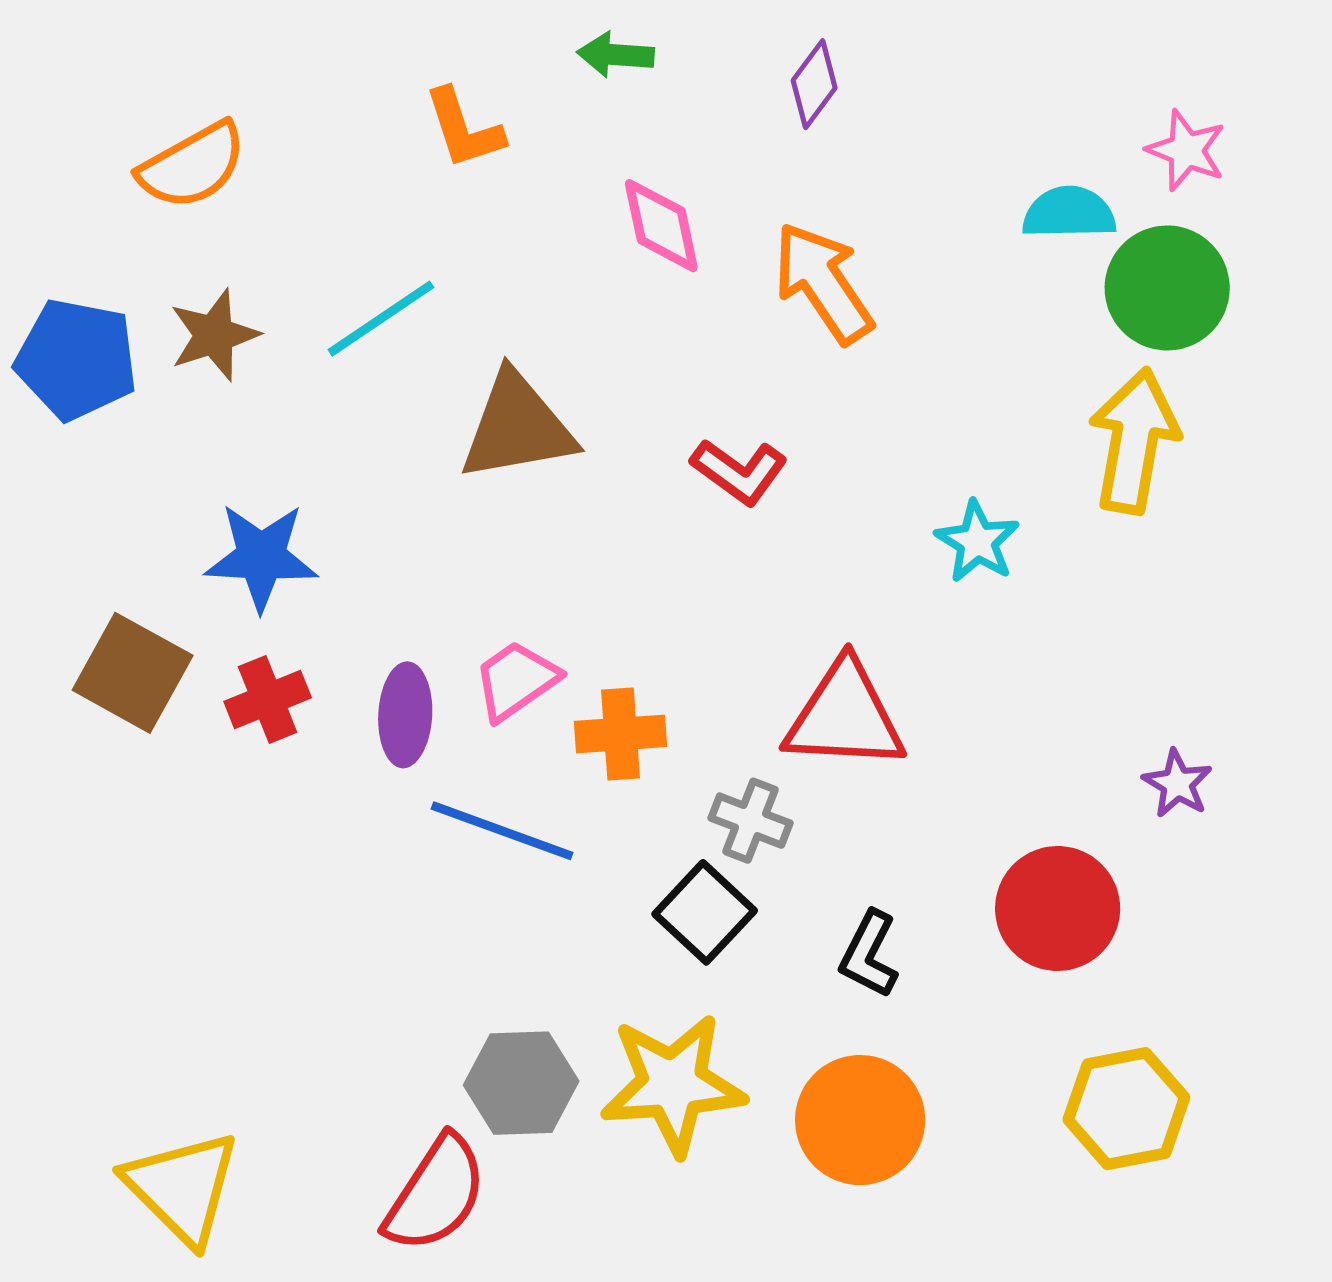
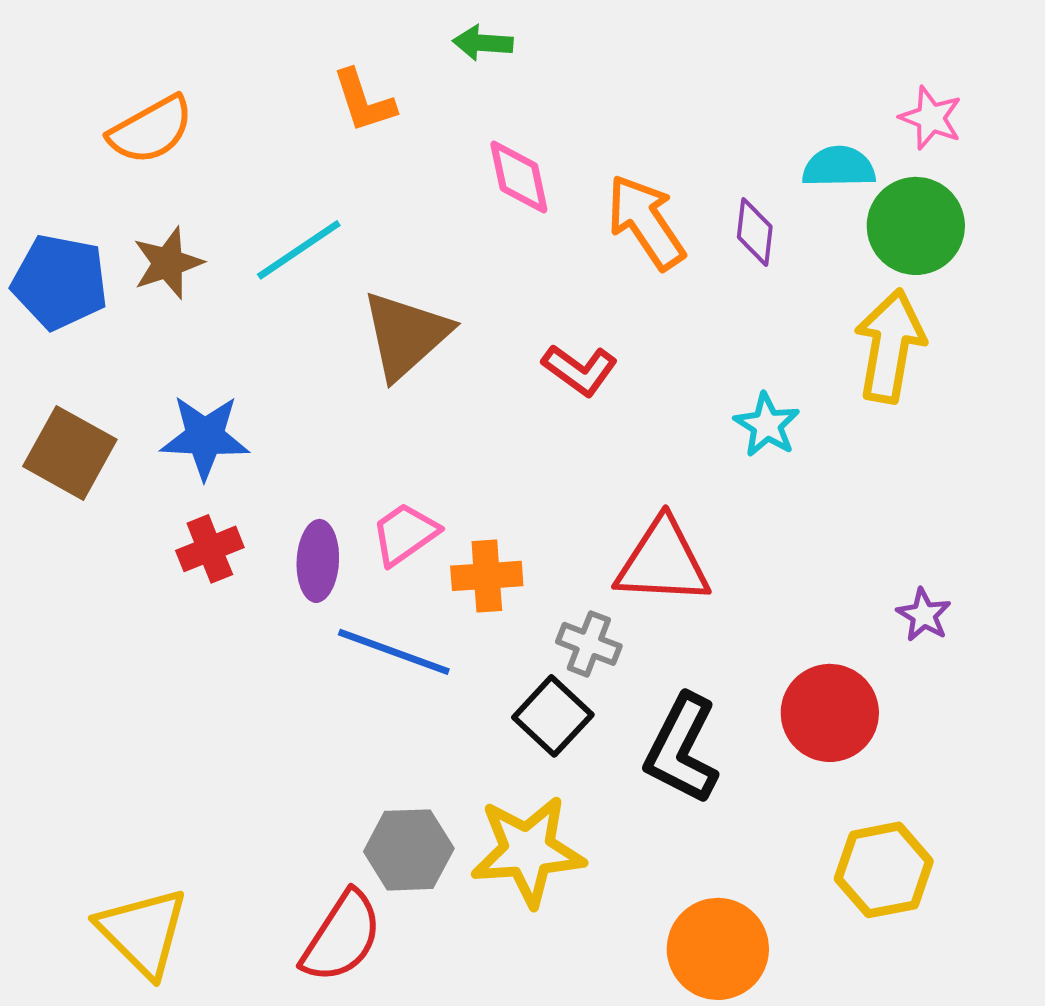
purple diamond: (814, 84) -> (755, 232), moved, turned -30
brown triangle: (517, 427) -> (406, 335), turned -32
brown square: (133, 673) -> (70, 453), moved
black L-shape: (869, 954) -> (682, 749), size x1.6
orange circle: (860, 1120) -> (718, 949), moved

